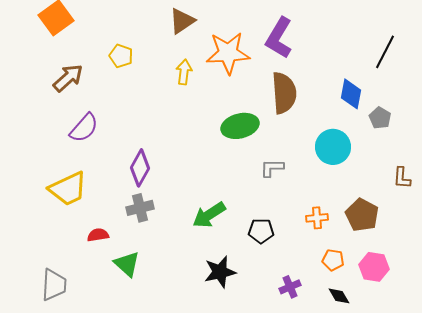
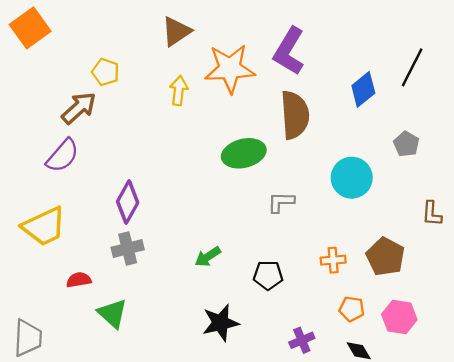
brown arrow: (68, 78) -> (79, 108), moved
blue diamond: (351, 94) -> (363, 89), moved, turned 40
green arrow: (209, 215) -> (208, 257), size x0.7

